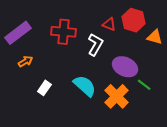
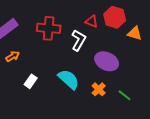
green line: (144, 85) -> (125, 95), moved
orange cross: (117, 96) -> (99, 89), size x0.6

